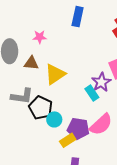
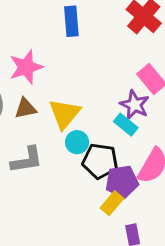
pink star: (40, 37) -> (26, 67), size x1.6
black pentagon: (41, 108) -> (100, 161), moved
cyan circle: (54, 119) -> (77, 142), moved

